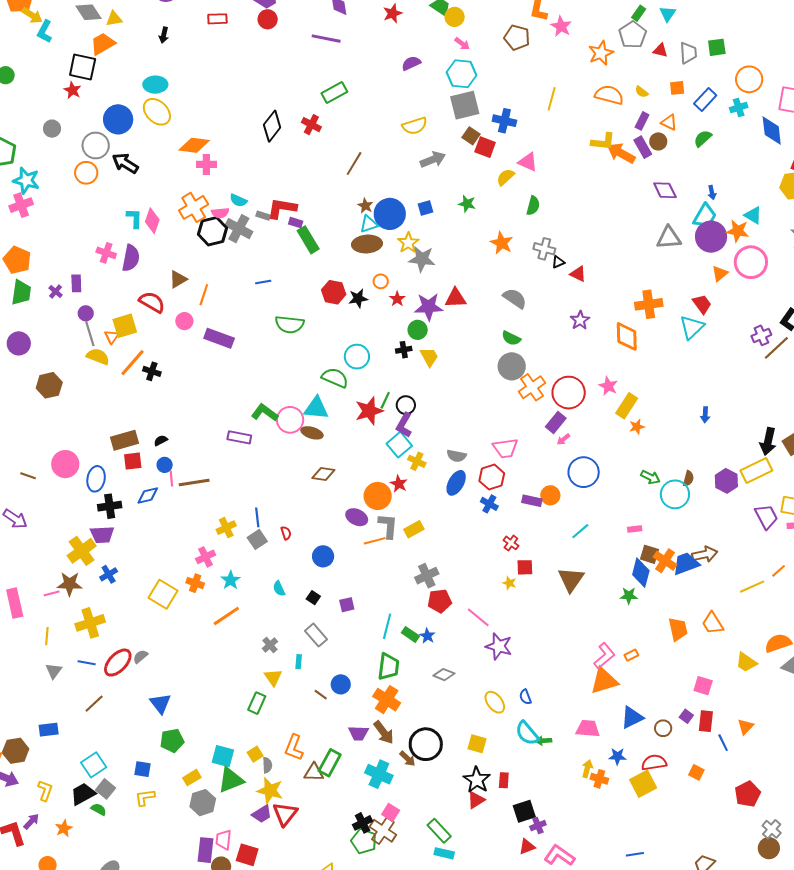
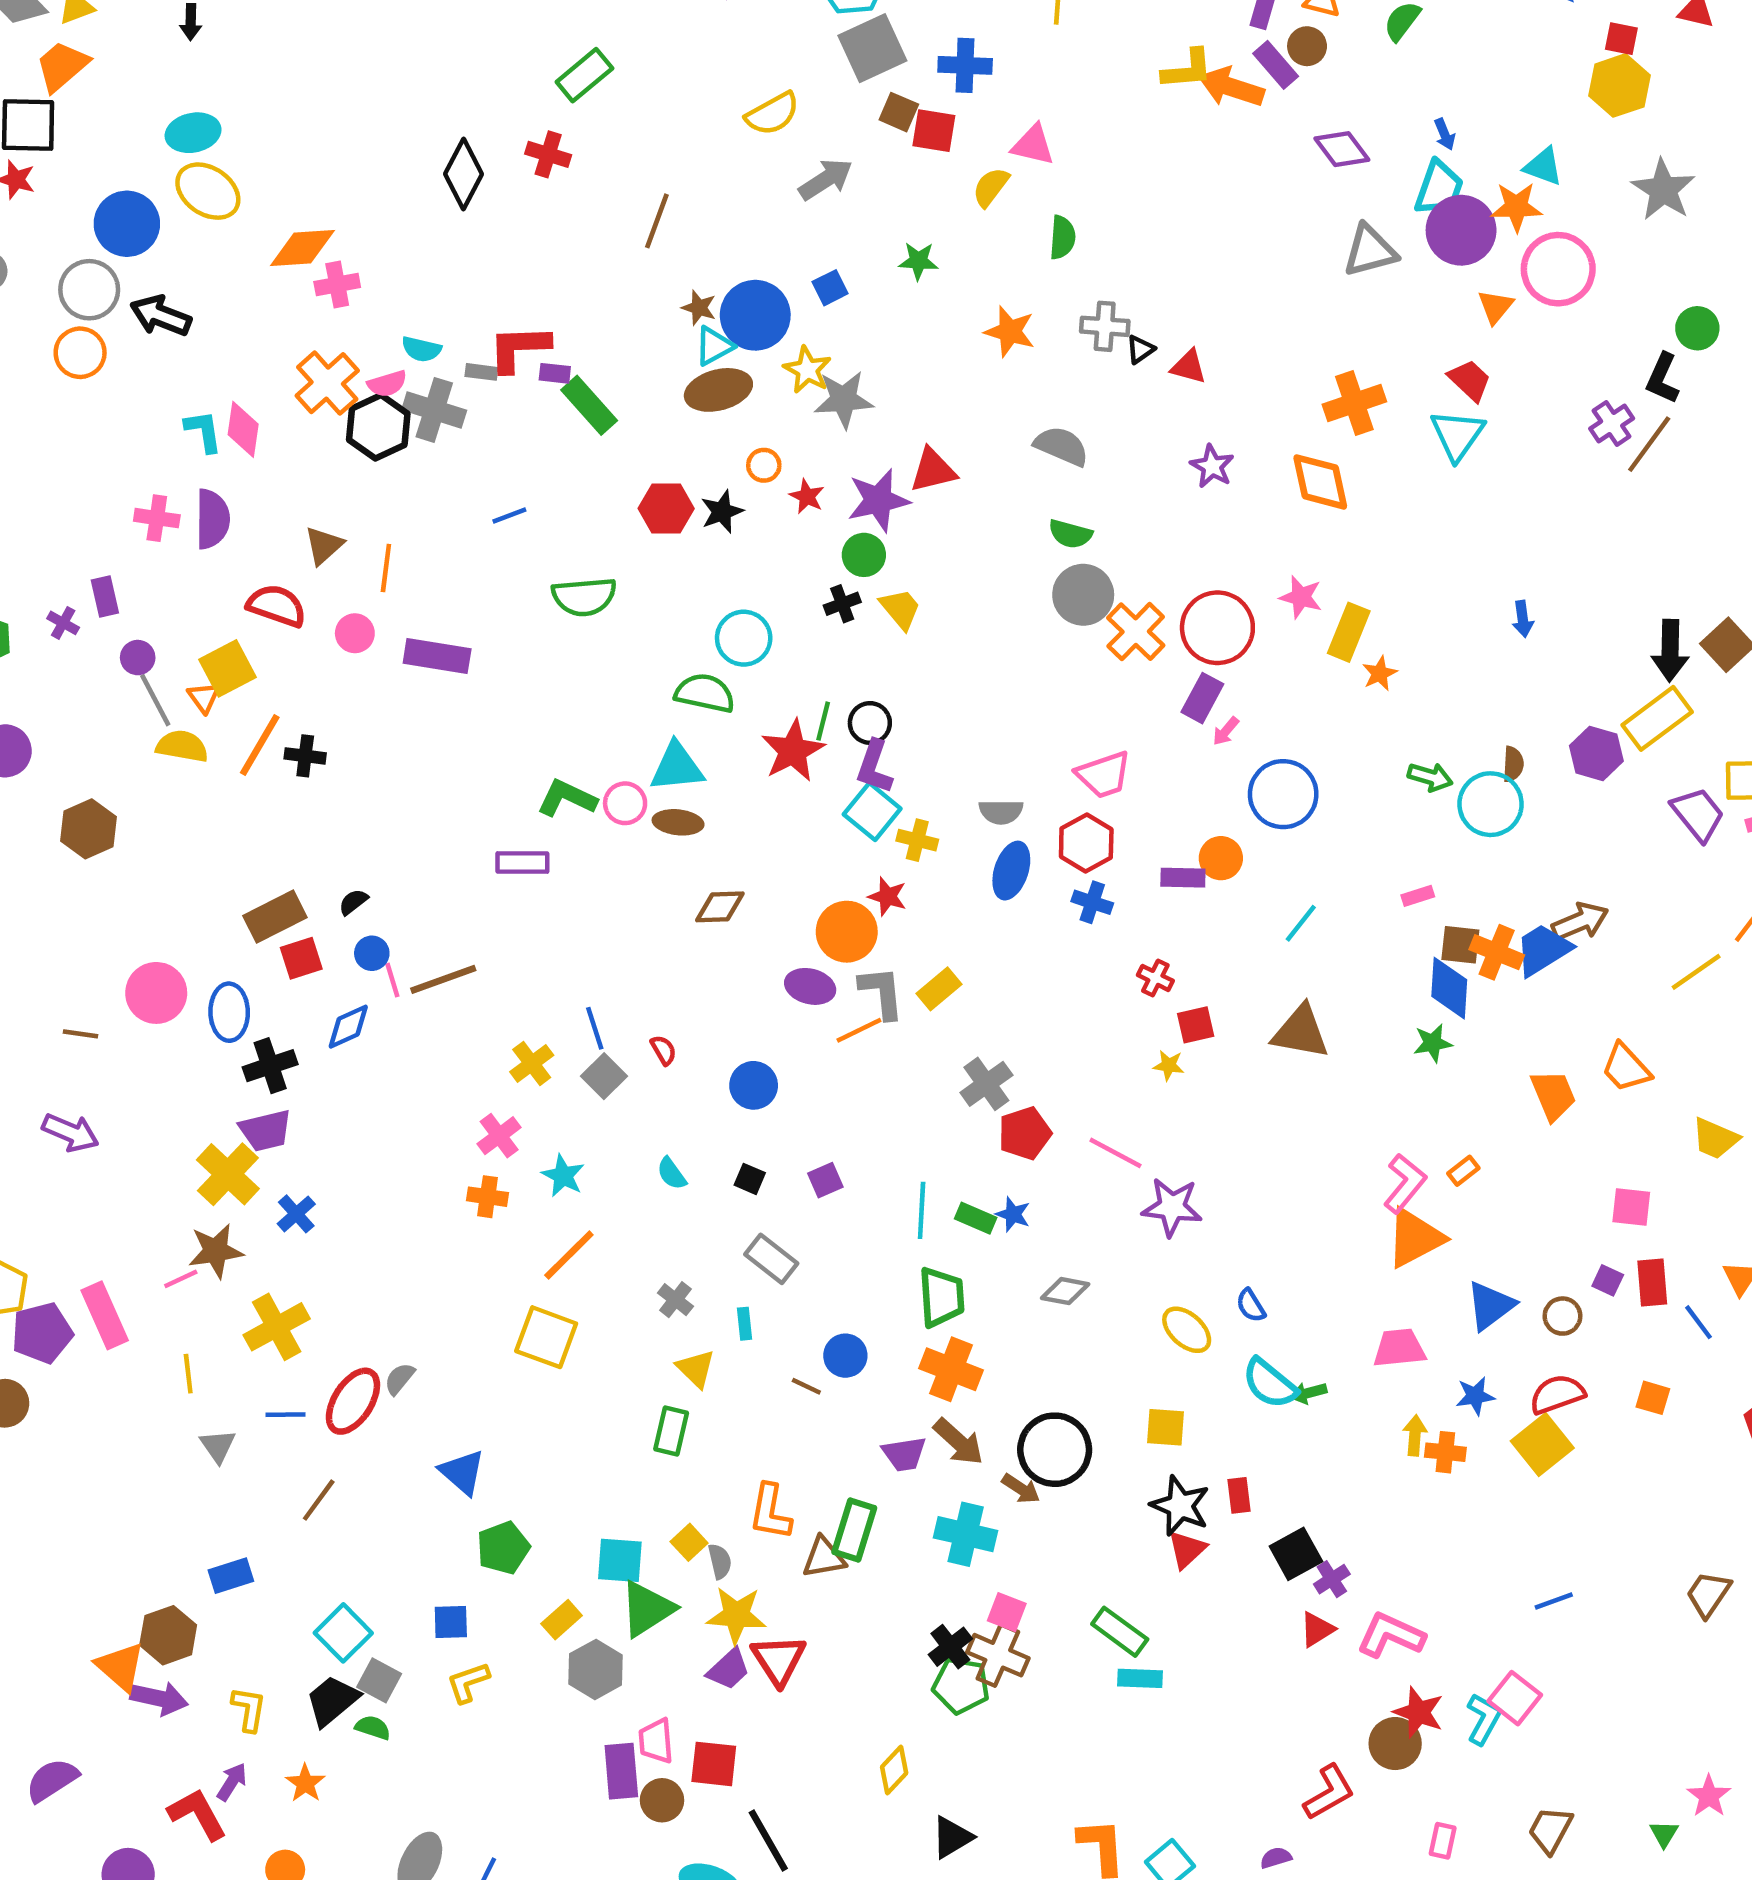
pink circle: (290, 420) -> (625, 803), size x0.7
brown triangle: (571, 579) -> (1301, 1032), turned -44
yellow square: (163, 594) -> (546, 1337), moved

